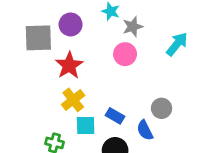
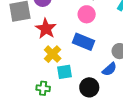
blue rectangle: (115, 116) -> (83, 42), moved, size x1.5
blue semicircle: (145, 130) -> (109, 69), turned -98

